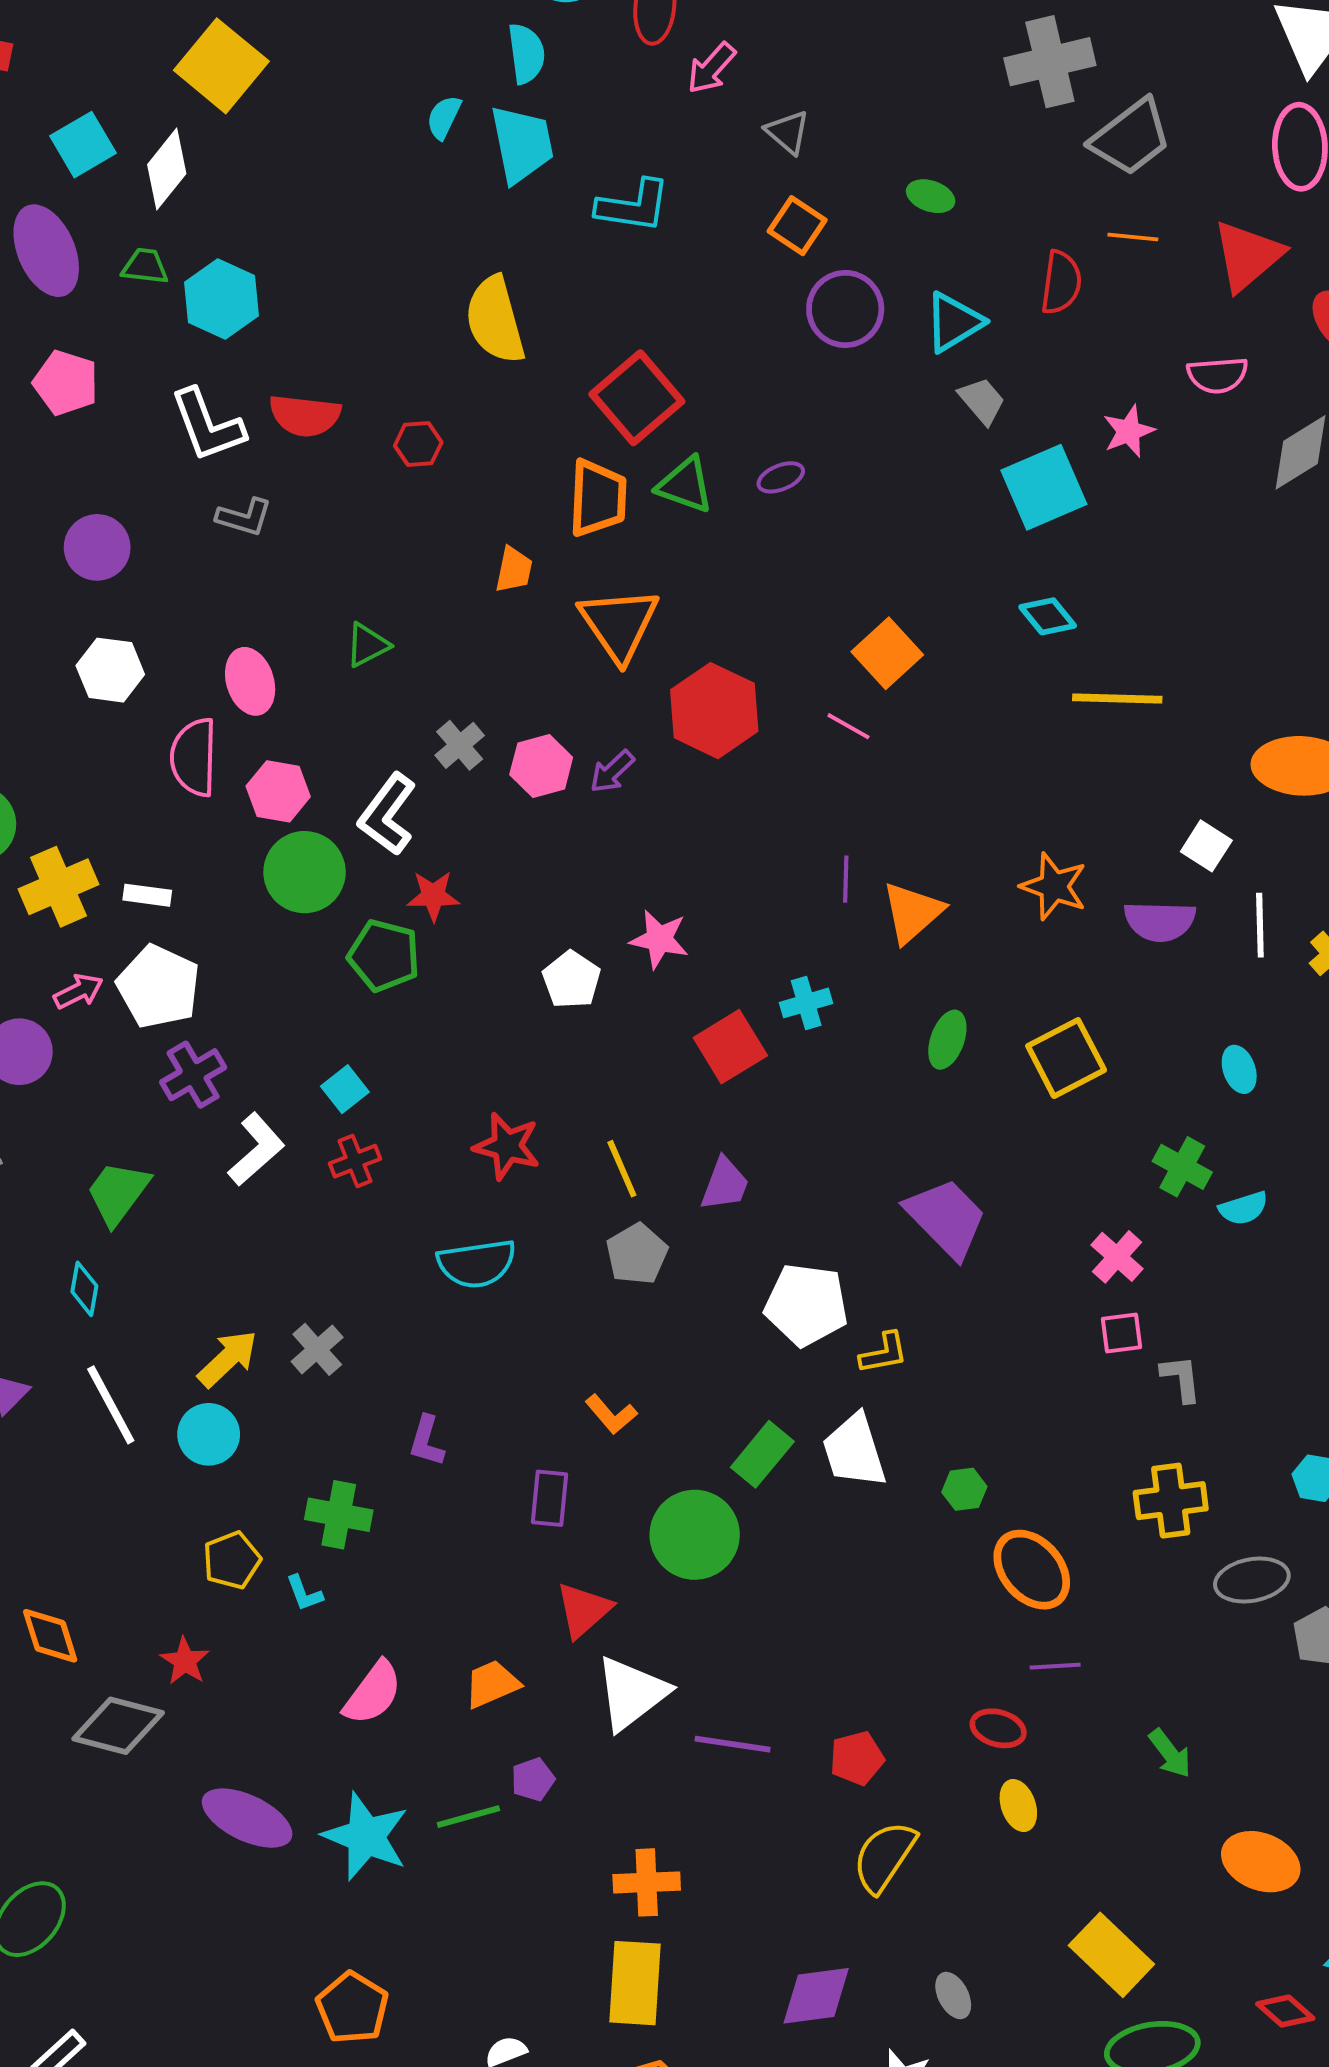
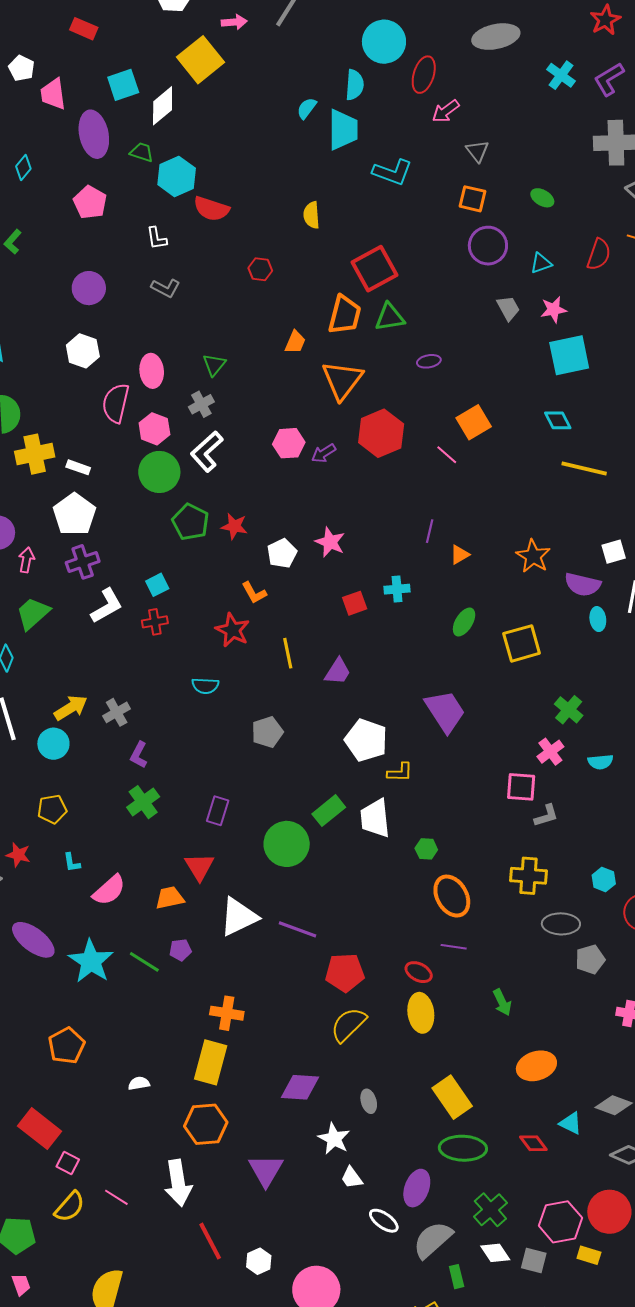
orange square: (797, 226) -> (472, 199), turned -32
yellow semicircle: (495, 320) -> (312, 215), size x0.6
cyan triangle: (954, 322) -> (541, 263), size x0.7
gray trapezoid: (982, 401) -> (508, 308), moved
red semicircle: (305, 416) -> (211, 209), moved
white L-shape: (207, 425) -> (157, 238), size x0.6
pink star: (1129, 431) -> (554, 310), moved
purple ellipse: (781, 477) -> (429, 361), moved
green triangle: (685, 485) -> (390, 317), turned -40
green triangle: (367, 645) -> (214, 365), turned -35
gray cross: (460, 745) -> (201, 404), moved
white square: (1206, 846) -> (614, 552), turned 30
red star: (433, 896) -> (234, 526), moved
orange triangle: (912, 912) -> (460, 555), size x0.6
pink arrow: (78, 991) -> (26, 560), moved, turned -65
red square: (730, 1047) -> (355, 603), size x0.7
cyan ellipse: (1239, 1069) -> (598, 619), moved
cyan semicircle: (1243, 1208) -> (600, 762), moved
gray pentagon: (637, 1254) -> (267, 732), moved
pink cross: (1117, 1257) -> (550, 752), moved
cyan semicircle: (477, 1264) -> (205, 686), size x0.7
pink square: (1122, 1333) -> (521, 787), size x1.4
gray L-shape: (1181, 1378) -> (546, 816), turned 68
orange L-shape: (611, 1414) -> (254, 593), moved
purple L-shape: (426, 1441) -> (139, 755), moved
green cross: (339, 1515) -> (143, 802), moved, turned 32
cyan L-shape: (304, 1593) -> (72, 862), moved
red triangle: (583, 1610) -> (199, 867), moved, turned -32
red star: (185, 1661) -> (18, 855), turned -30
purple line: (733, 1744) -> (297, 929), moved
red pentagon: (857, 1758) -> (345, 973), size x1.4
yellow ellipse: (1018, 1806) -> (421, 1013), size x1.5
green line: (468, 1817) -> (144, 962), turned 36
orange ellipse: (1261, 1862) -> (536, 1066), turned -51

